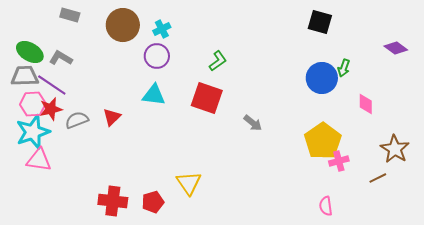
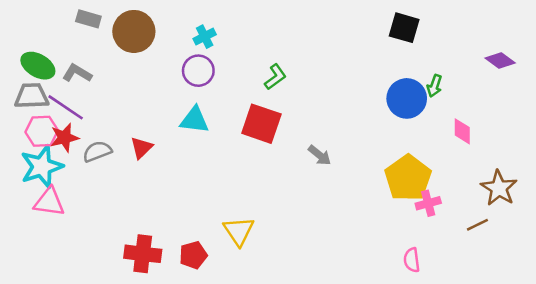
brown circle: (123, 25) -> (134, 31), moved

